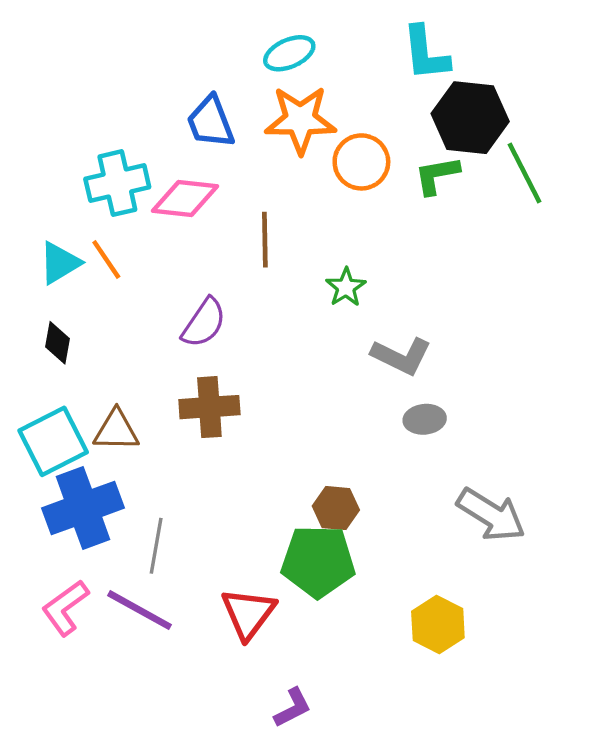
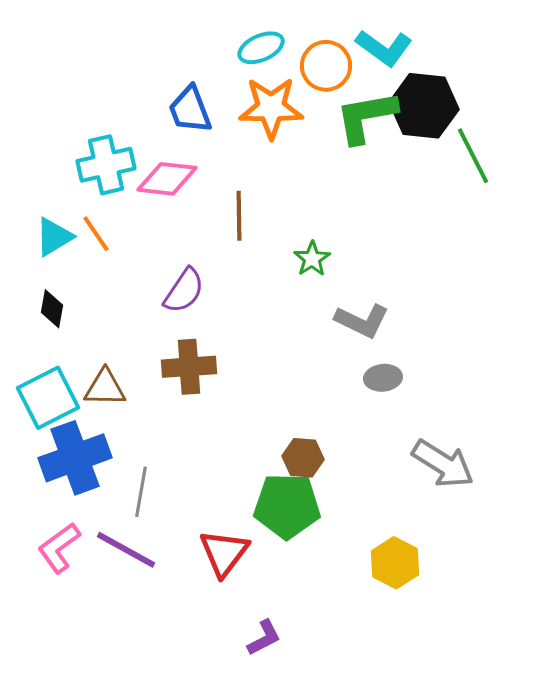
cyan L-shape: (426, 53) -> (384, 48), turned -48
orange circle: (361, 162) -> (326, 66), moved
green L-shape: (437, 175) -> (366, 117), moved, size x1.5

